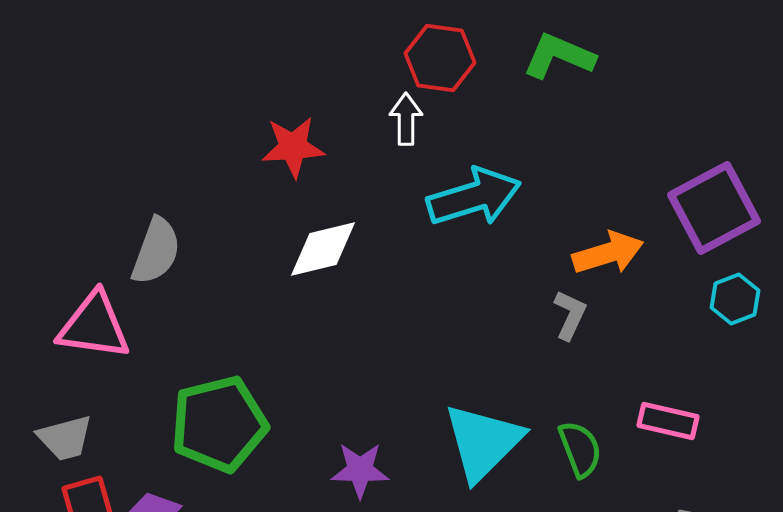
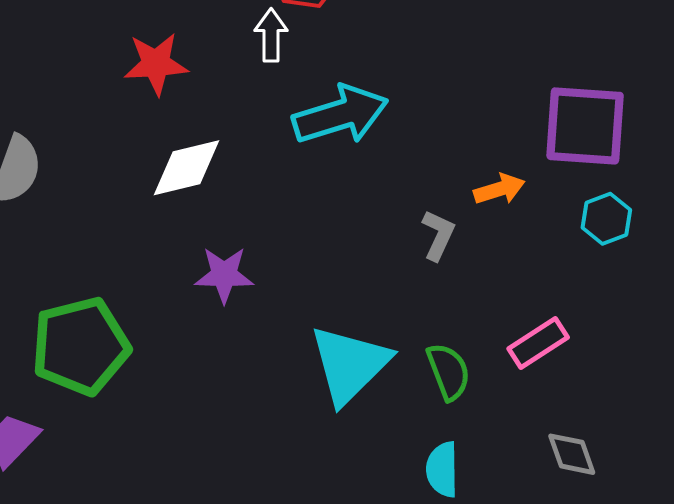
purple square: (714, 208) -> (585, 126), turned 32
orange arrow: (608, 253) -> (499, 189), moved, size x0.7
pink rectangle: (668, 421) -> (538, 343), turned -46
purple star: (360, 470) -> (224, 275), moved

